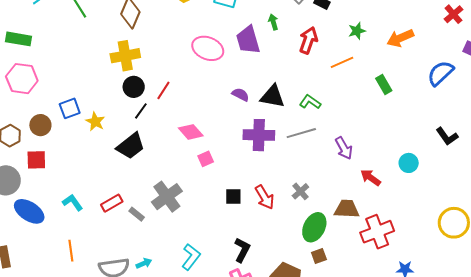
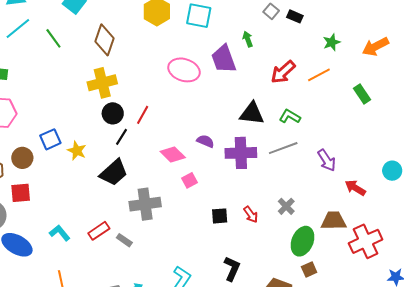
red arrow: (308, 40) -> (283, 72), moved, turned -148
purple semicircle: (240, 95) -> (205, 141), moved
gray cross: (167, 197) -> (145, 204), moved, turned 32
red arrow: (265, 197) -> (251, 215), size x0.7

